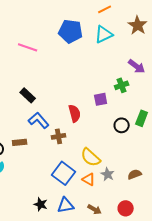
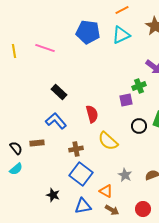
black rectangle: (28, 95) -> (59, 92), moved
purple square: (101, 99) -> (126, 100), moved
brown cross: (59, 136) -> (76, 149), moved
yellow semicircle: (91, 157) -> (108, 141), moved
orange triangle: (89, 179) -> (106, 191), moved
black star: (41, 204) -> (53, 195), moved

